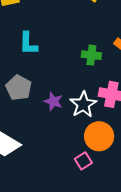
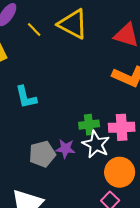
green cross: (91, 55) -> (89, 125), moved
gray pentagon: (19, 88) -> (42, 154), moved, turned -30

